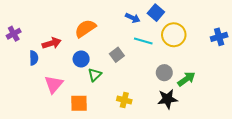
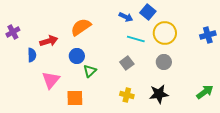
gray square: (117, 55) -> (127, 63), moved
gray circle: (164, 73) -> (164, 62), moved
green arrow: (186, 79) -> (205, 92), moved
yellow cross: (124, 100) -> (127, 95), moved

